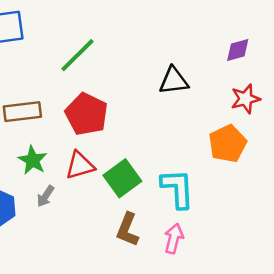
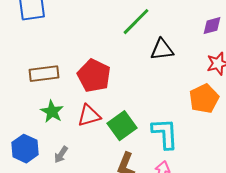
green line: (78, 55) -> (136, 22), moved
gray arrow: (45, 196) -> (61, 155), moved

